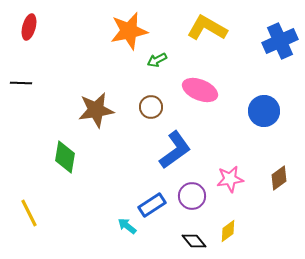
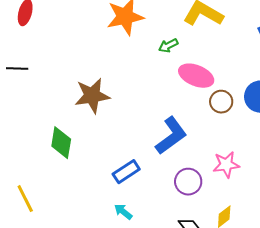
green arrow: (157, 60) -> (168, 46), moved
brown circle: (151, 107) -> (221, 102), moved
blue rectangle: (152, 205) -> (126, 172), moved

